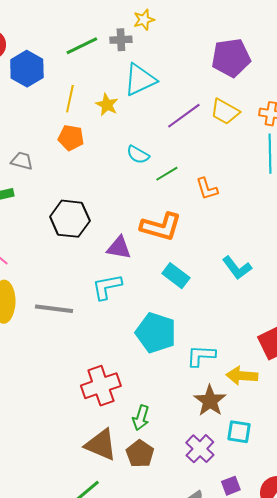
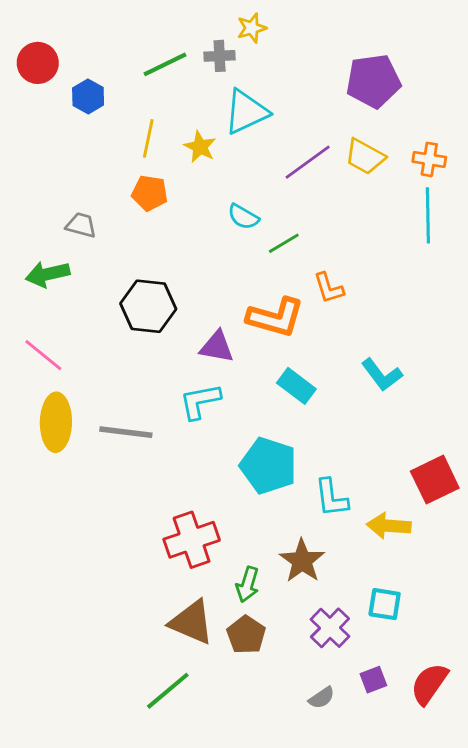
blue hexagon: (27, 69) -> (88, 96), size x0.7
orange L-shape: (207, 189) -> (329, 288), moved
cyan L-shape: (201, 356) -> (331, 498), turned -100
brown star: (210, 401) -> (302, 561), moved

